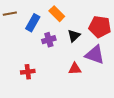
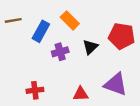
purple triangle: (95, 55) -> (116, 84), moved
red triangle: (75, 69) -> (81, 94), moved

